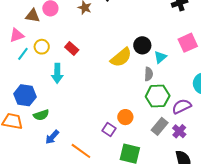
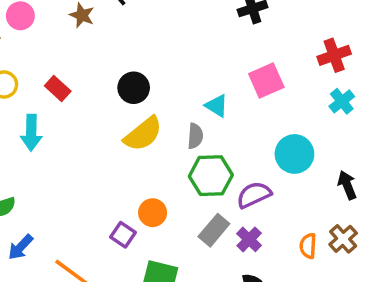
black circle: (142, 45) -> (134, 88), moved
yellow semicircle: (121, 57) -> (143, 134), moved
cyan triangle: (160, 57) -> (217, 106), turned -48

